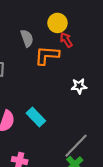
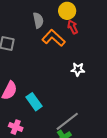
orange L-shape: (47, 55) -> (54, 38), turned 30
cyan rectangle: (36, 117) -> (34, 102), moved

